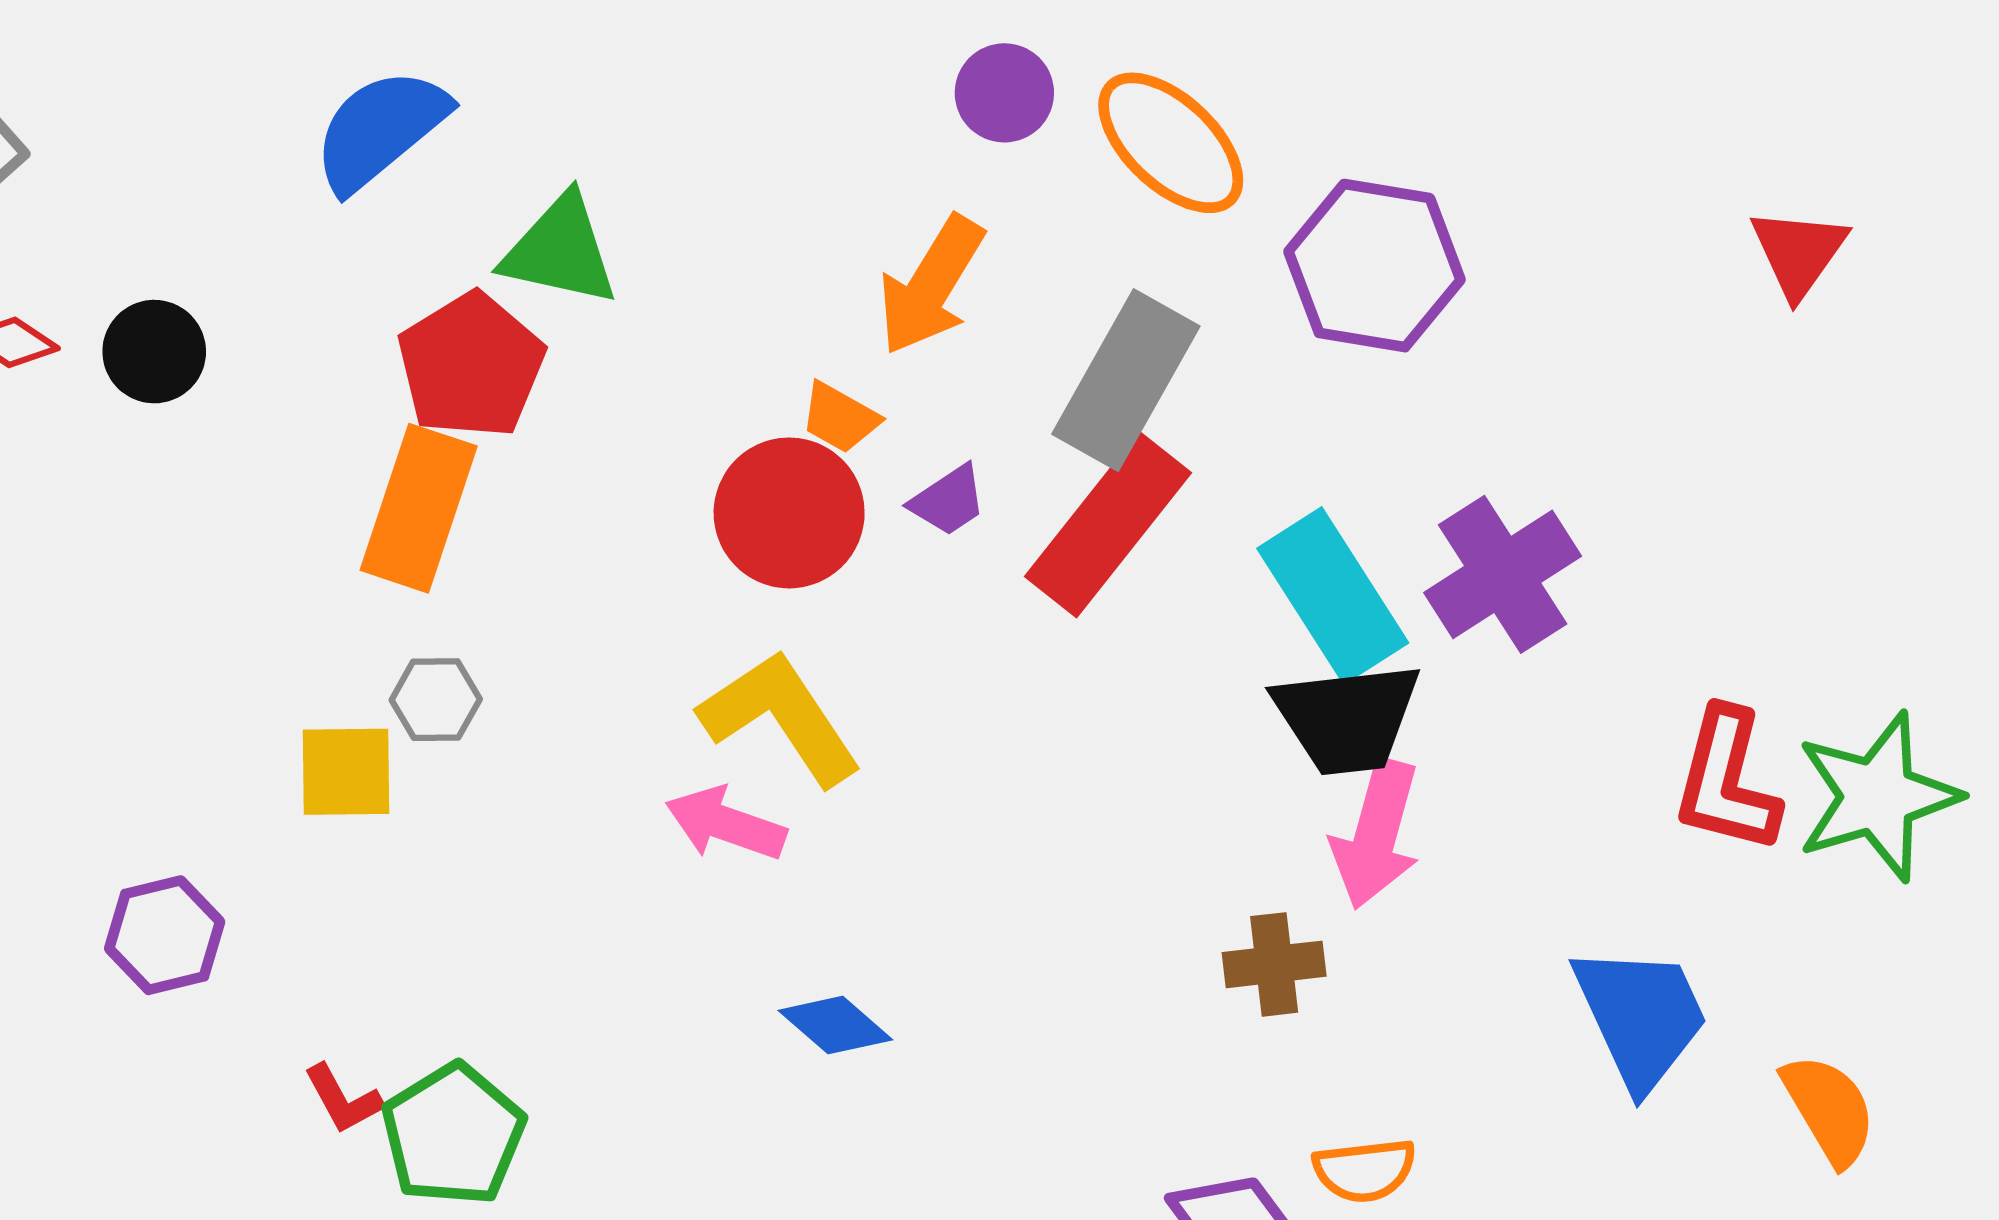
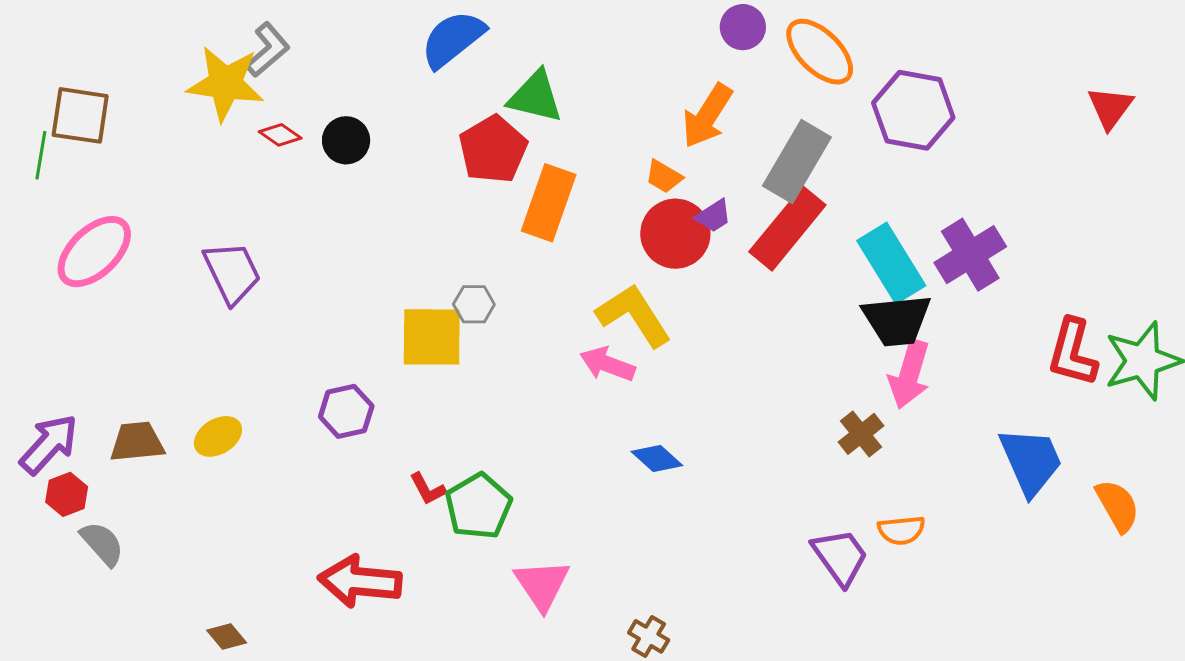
orange rectangle: (419, 508) -> (549, 203), moved
red circle: (789, 513) -> (675, 234), moved
yellow square: (346, 772) -> (432, 337), size x1.4
brown cross: (1274, 964) -> (861, 434), turned -33

